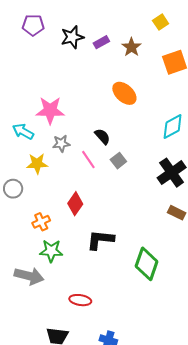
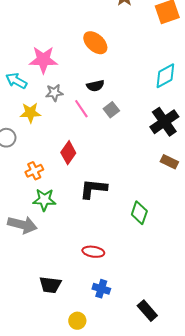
orange ellipse: (124, 93) -> (95, 43), moved
black semicircle: (102, 136) -> (95, 86), turned 120
green diamond: (147, 264) -> (139, 213), size x0.7
red ellipse: (80, 300) -> (93, 252), moved

